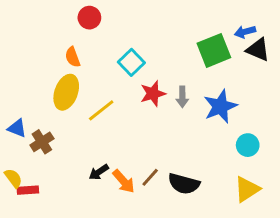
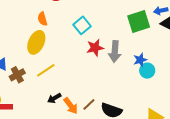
gray arrow: (182, 97) -> (115, 52), size x1.5
blue star: (220, 106) -> (140, 60), size x0.6
yellow line: (101, 110) -> (46, 70), moved
cyan circle: (248, 145) -> (147, 71), moved

